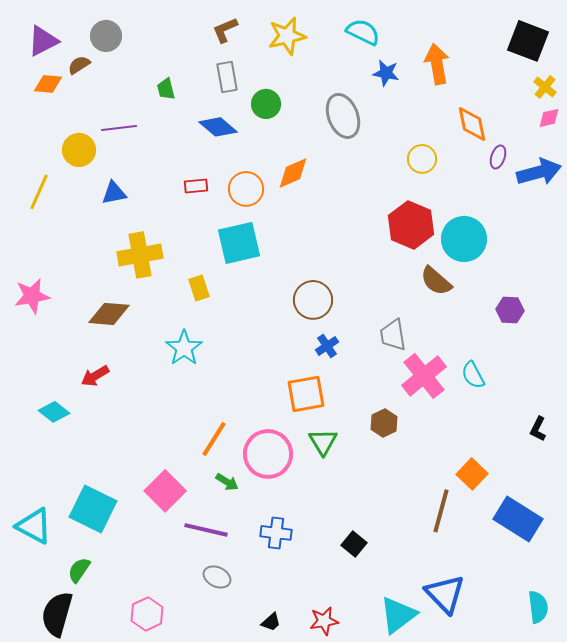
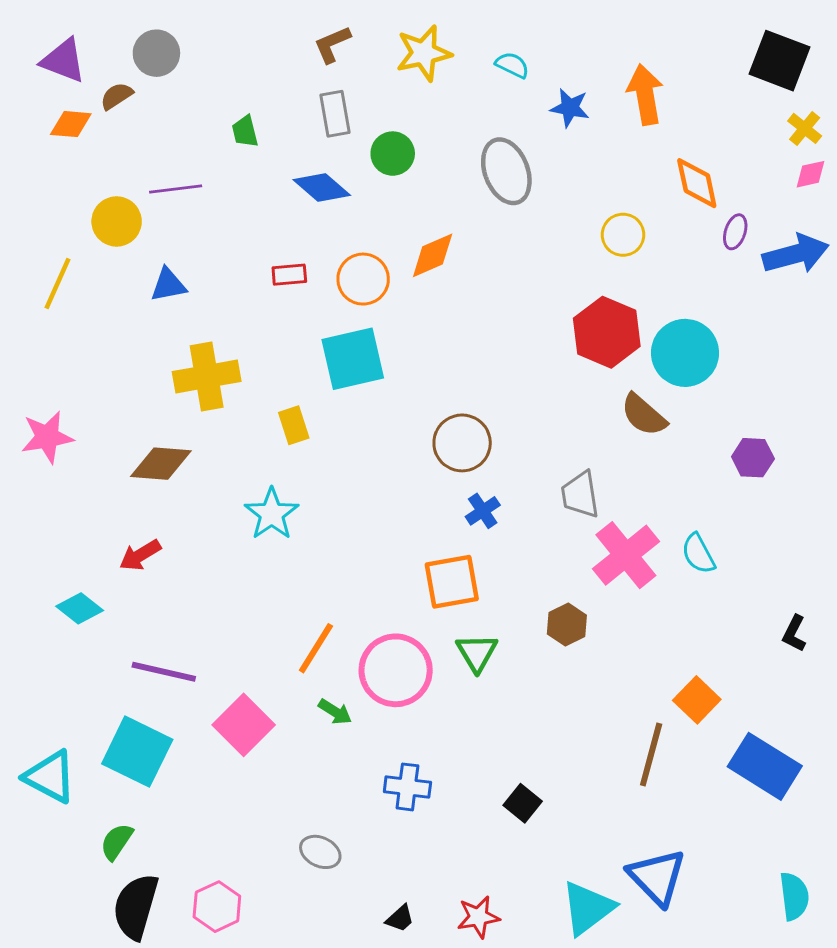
cyan semicircle: (363, 32) -> (512, 65), moved, size x0.7
purple triangle: (43, 41) -> (63, 61), turned 48
purple line: (206, 530) -> (164, 672), moved
black semicircle: (57, 614) -> (136, 907), moved

